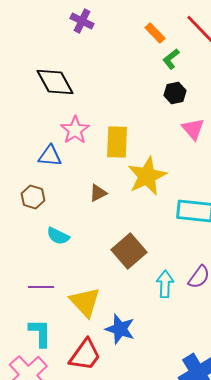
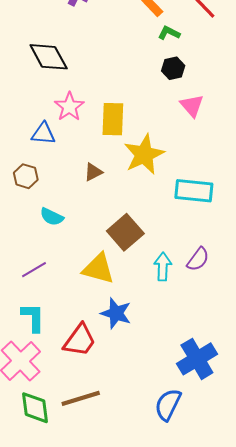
green L-shape: (171, 59) -> (169, 33), turned 65
purple line: (41, 287) -> (34, 270), turned -30
yellow triangle: (85, 302) -> (98, 269), moved, turned -32

